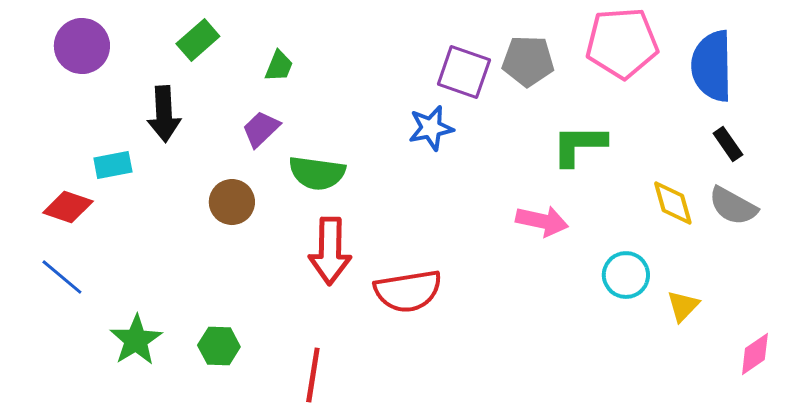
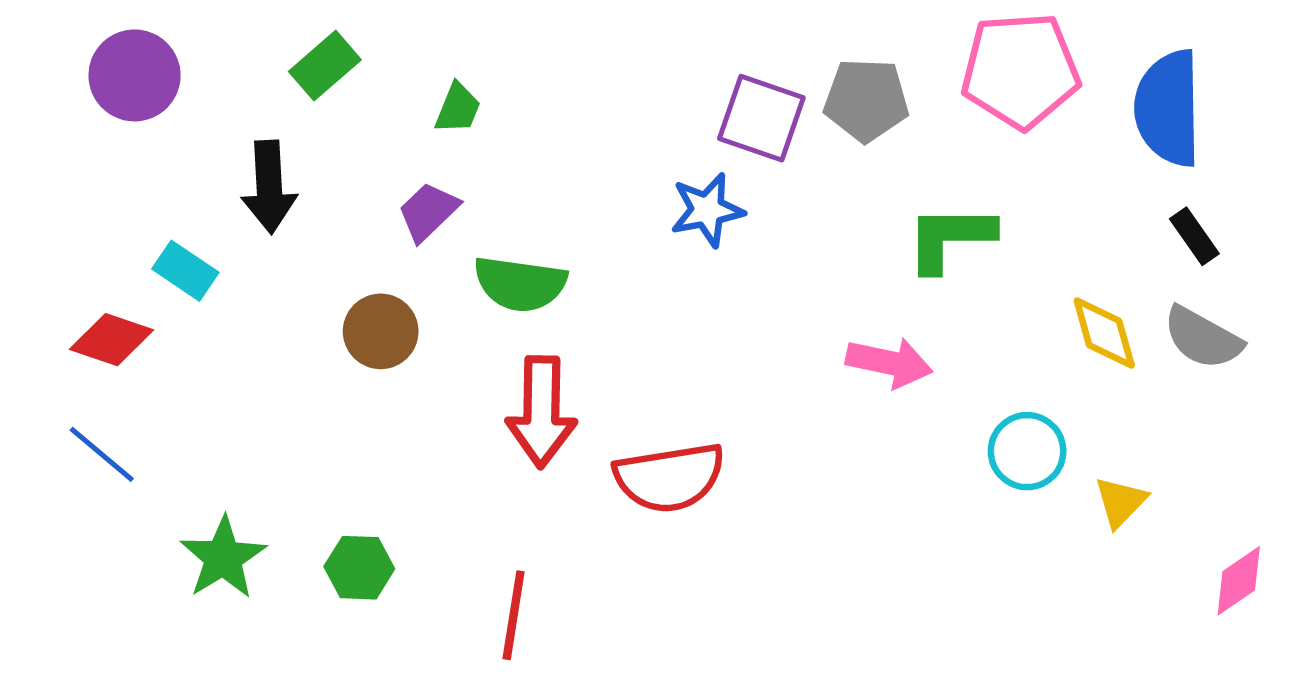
cyan rectangle: (113, 165) -> (185, 271), turned 45

